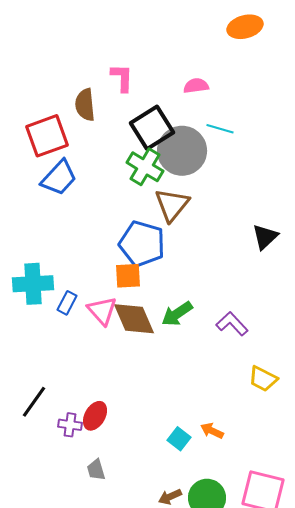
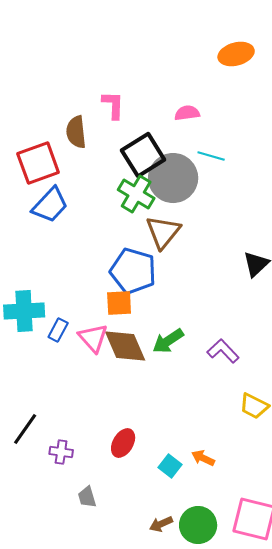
red ellipse: (95, 416) -> (123, 443), moved

